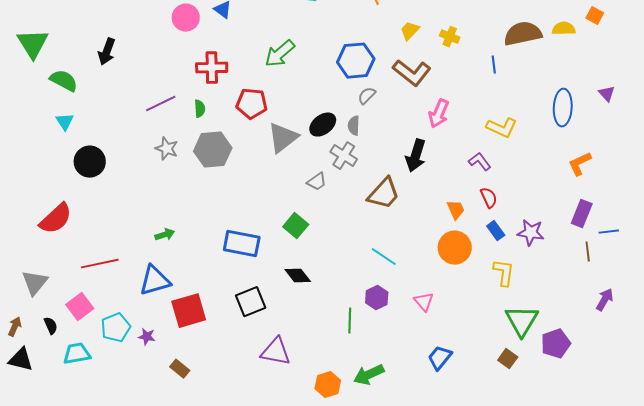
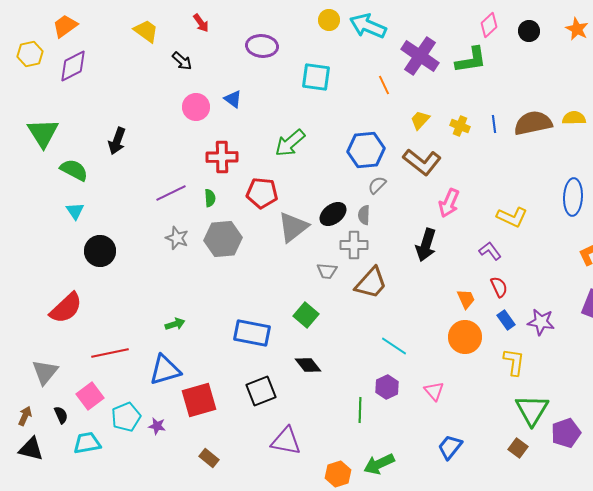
blue line: (494, 65) -> (494, 124), moved
gray cross: (344, 156) -> (354, 245), turned -32
gray trapezoid: (317, 182) -> (327, 271), turned 40
brown trapezoid: (384, 194) -> (371, 283), moved
brown rectangle: (180, 369) -> (209, 458), moved

